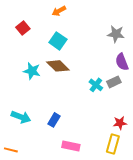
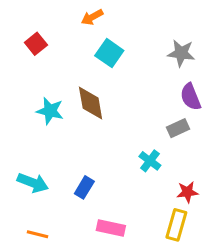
cyan square: (58, 41) -> (109, 53), moved
brown diamond: (58, 66) -> (91, 103), turned 35
cyan cross: (96, 85) -> (150, 161), moved
orange line: (11, 150) -> (37, 234), moved

